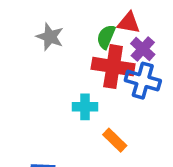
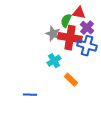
gray star: (50, 37) -> (53, 34), moved
cyan cross: (85, 107) -> (54, 61), turned -32

